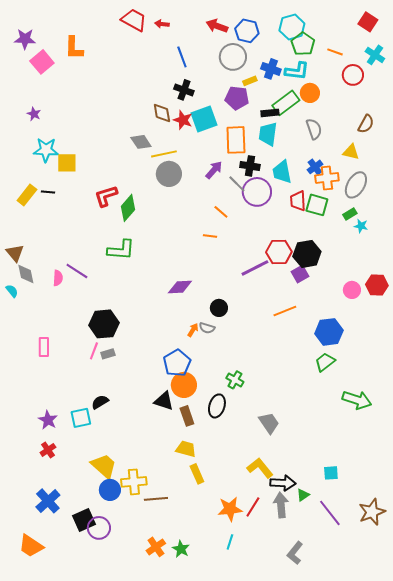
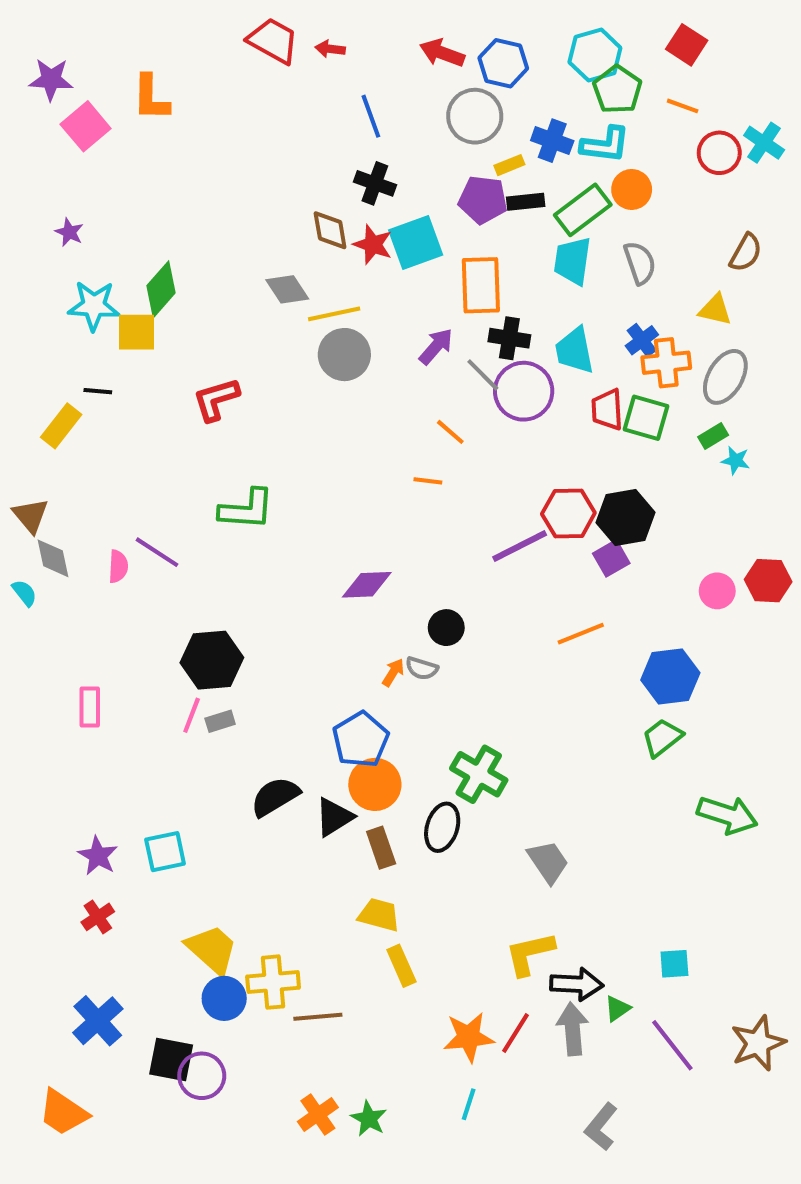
red square: (368, 22) -> (687, 45), moved
cyan cross: (375, 55) -> (764, 143), moved
black rectangle: (270, 113) -> (526, 202), moved
cyan trapezoid: (268, 134) -> (573, 261), moved
yellow rectangle: (27, 195) -> (61, 426), moved
green diamond: (128, 208) -> (161, 289), moved
green cross: (235, 380) -> (479, 774), size x1.5
black triangle: (164, 401) -> (334, 817), turned -50
black semicircle: (100, 402) -> (275, 797), moved, size x1.4
yellow L-shape: (260, 468) -> (530, 954), turned -64
black square: (84, 520) -> (171, 1060), turned 35

